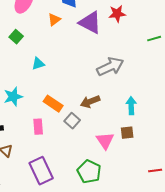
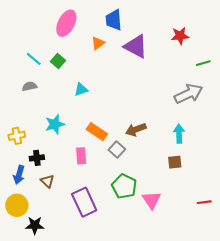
red star: (117, 14) -> (180, 36), moved
gray arrow: (110, 67) -> (188, 94), moved
pink triangle: (105, 141) -> (152, 200), moved
green pentagon: (89, 172) -> (124, 186), moved

